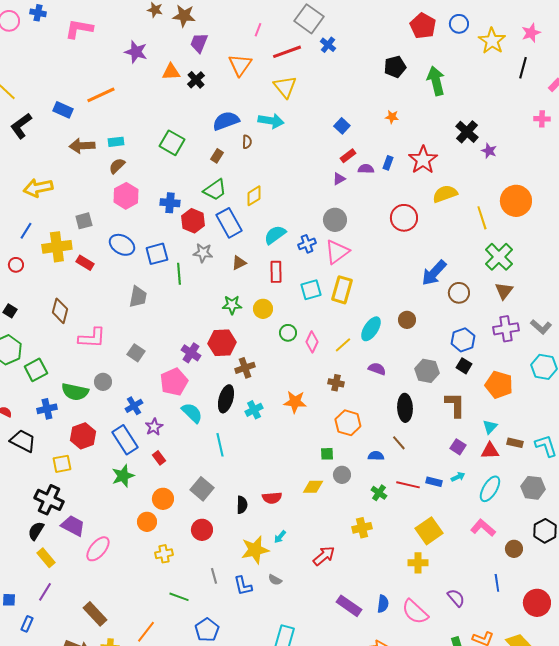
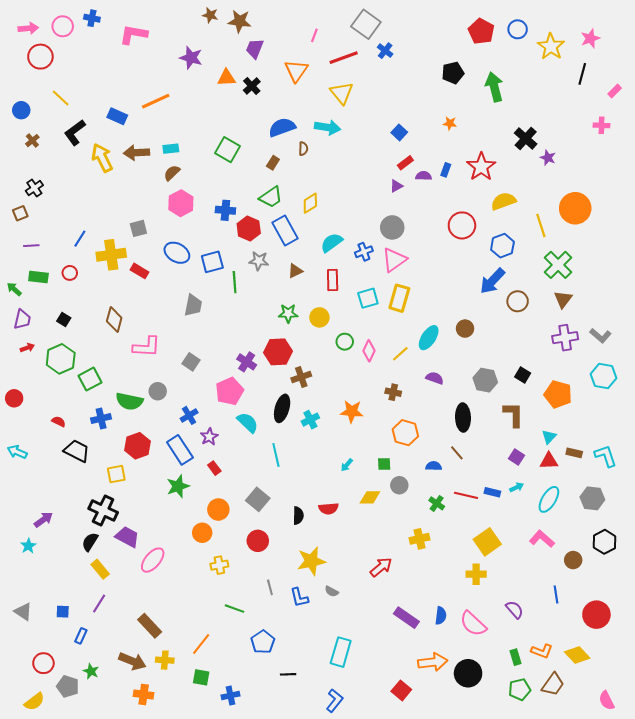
yellow arrow: (38, 188) -> (102, 158), moved, turned 76
blue hexagon: (463, 340) -> (502, 246), moved
cyan arrow: (280, 537) -> (347, 465), moved

